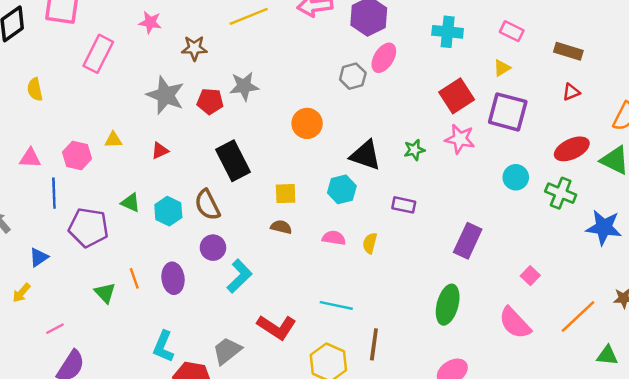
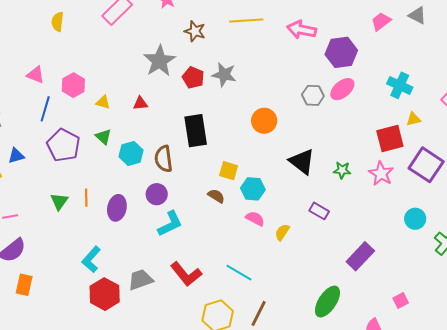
yellow triangle: (502, 68) -> (413, 119), moved
yellow triangle: (113, 140) -> (103, 102), moved
cyan hexagon: (342, 189) -> (253, 189), moved

